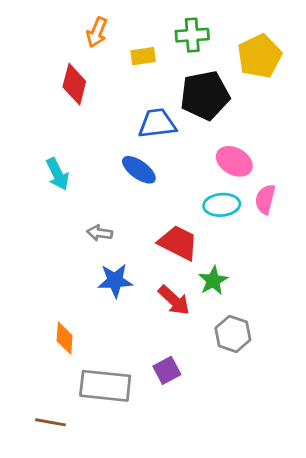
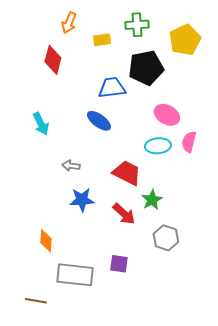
purple square: (167, 370) -> (119, 264), turned 36

